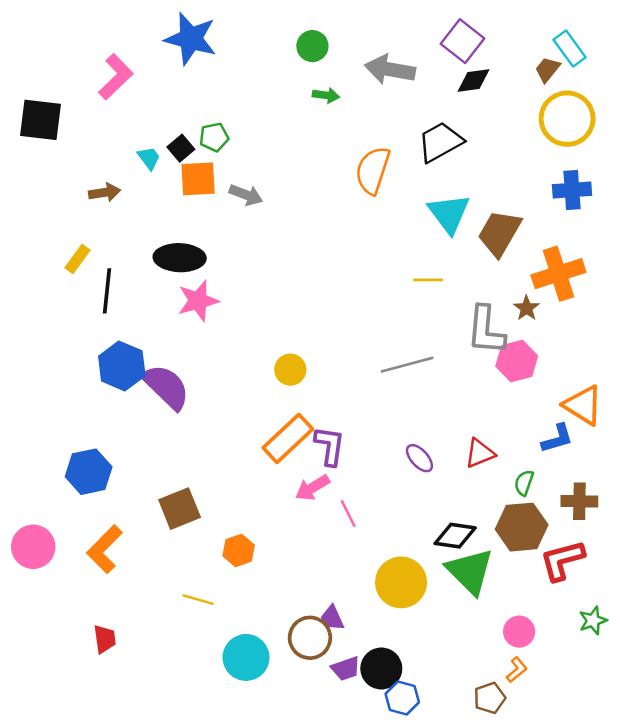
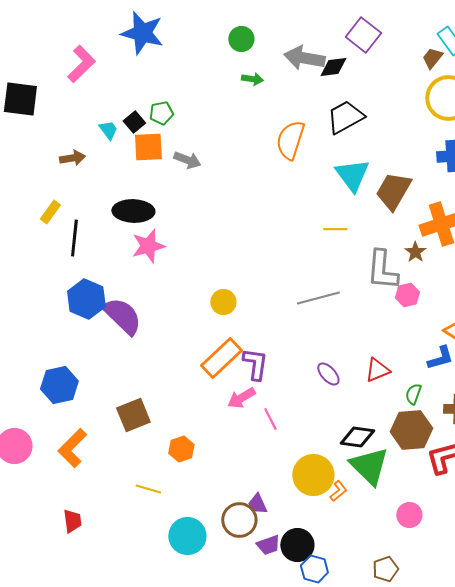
black diamond: (474, 81) -> (333, 67), moved
pink hexagon: (517, 361) -> (407, 295), size x0.7
orange L-shape: (517, 670) -> (338, 491), moved

